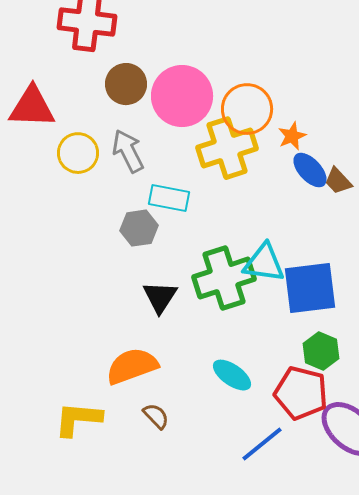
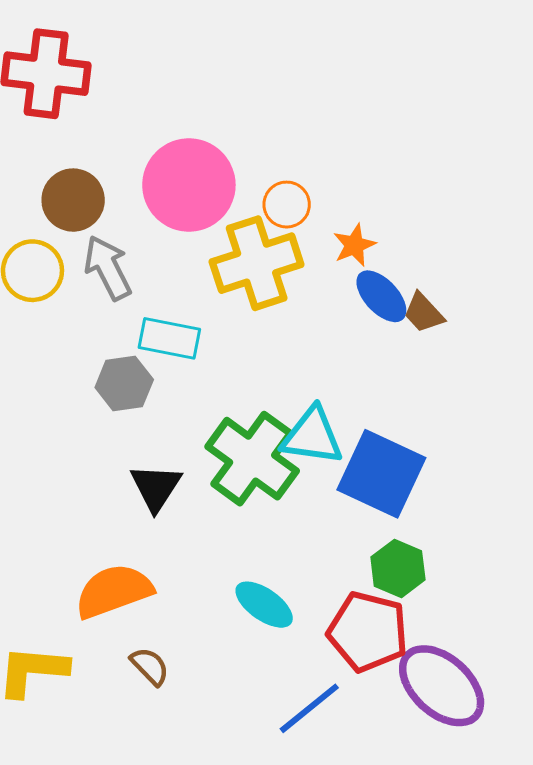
brown circle: (126, 84) -> (73, 200), moved
orange circle: (247, 109) -> (287, 205), size x0.6
green cross: (224, 278) -> (252, 459), turned -36
blue square: (310, 288) -> (381, 474), turned 32

